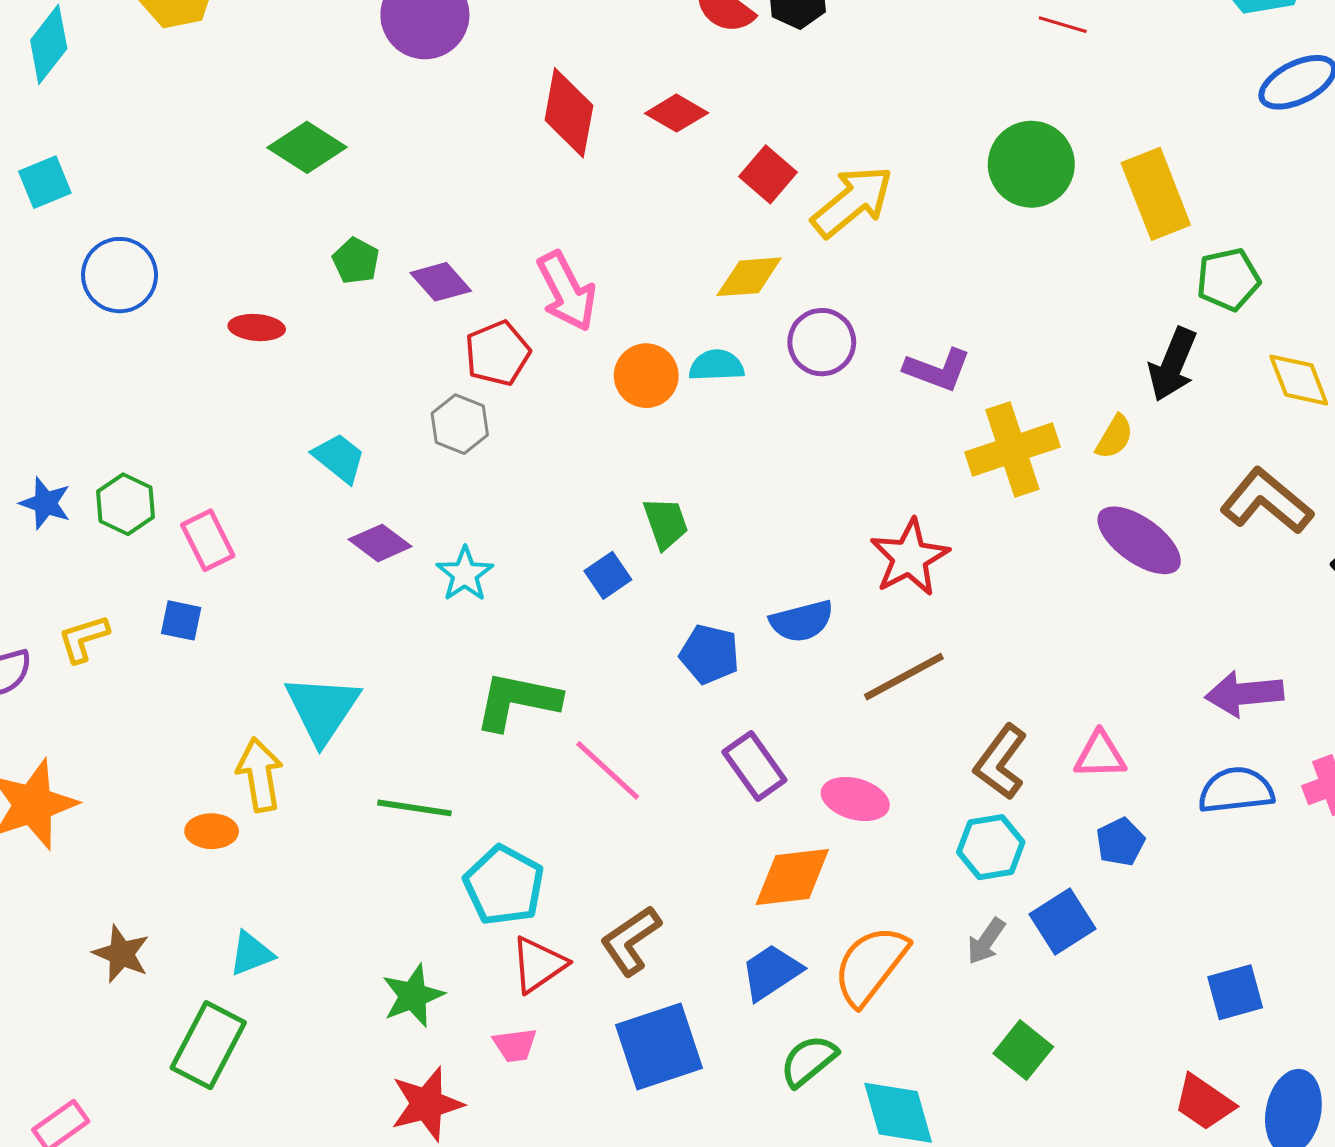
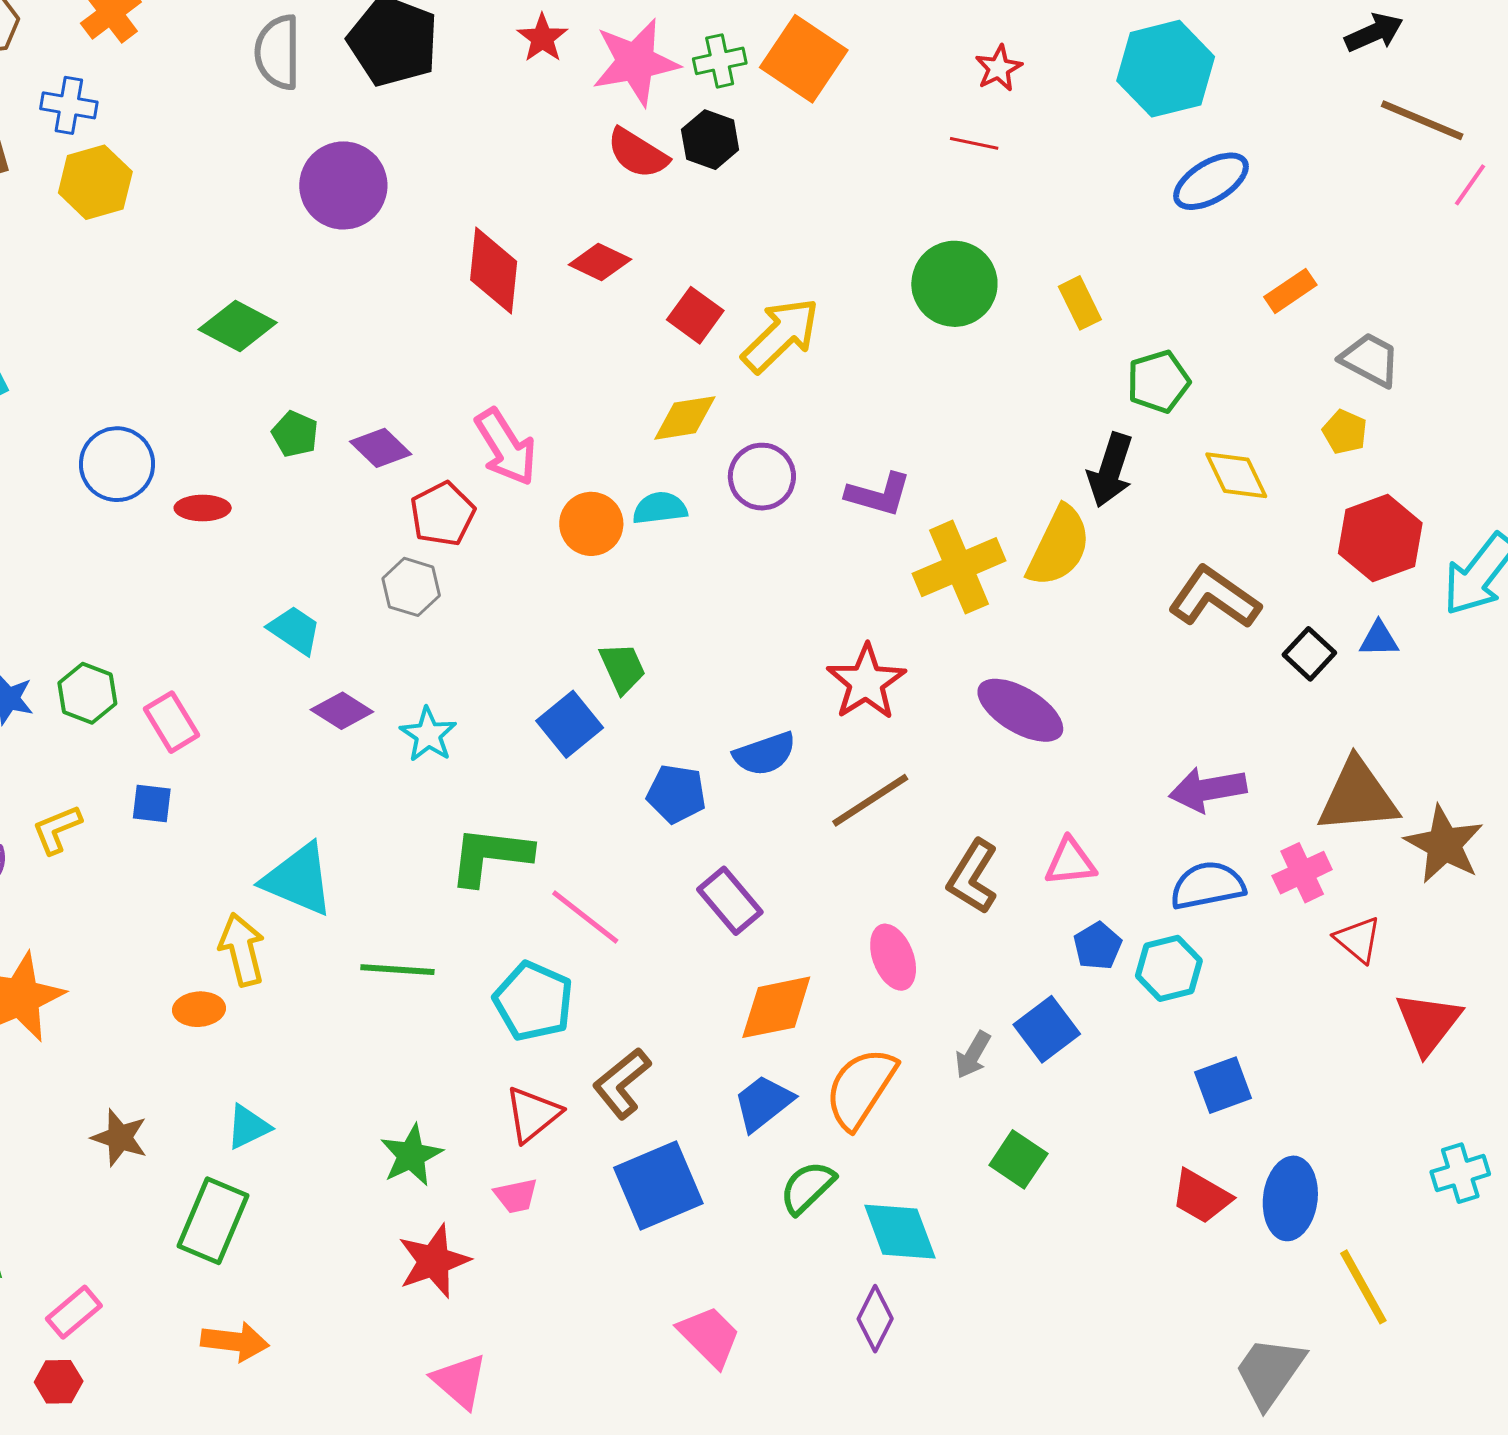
yellow rectangle: (1156, 194) -> (1080, 303), size x0.6
blue circle: (120, 275) -> (117, 464), moved
yellow semicircle: (1114, 437) -> (1059, 546), size x1.8
purple ellipse: (1139, 540) -> (1020, 710), moved
blue square: (608, 575) -> (570, 724), size x1.4
cyan triangle: (322, 709) -> (298, 879), turned -36
pink ellipse: (855, 799) -> (893, 957), moved, turned 58
cyan hexagon: (991, 847) -> (1169, 968), moved
cyan pentagon: (504, 885) -> (533, 1001), moved

